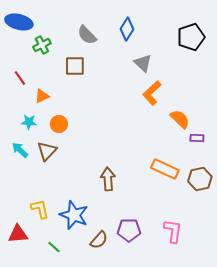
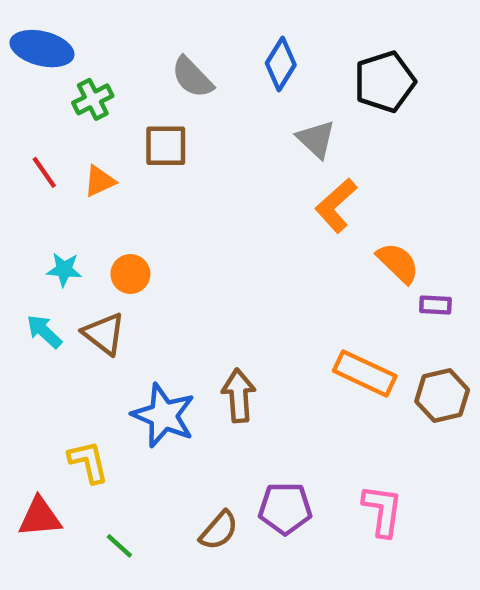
black pentagon: (191, 37) -> (385, 82), moved
orange triangle: (42, 96) -> (99, 181), moved
brown triangle: (47, 151) -> (104, 334), turned -35
blue star: (74, 215) -> (164, 415), moved

